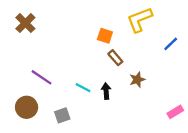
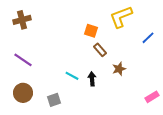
brown cross: (25, 23) -> (22, 20), turned 30
purple line: (42, 77) -> (23, 60), moved

